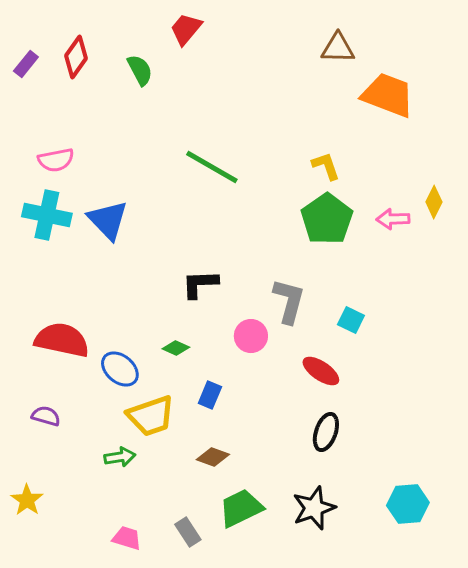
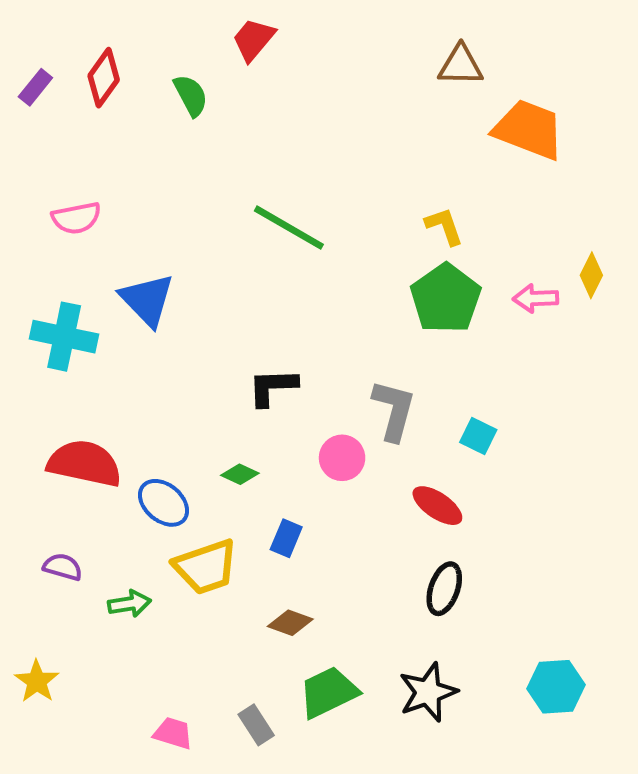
cyan cross: (47, 215) -> (64, 337), moved
green arrow: (120, 457) -> (129, 604), moved

